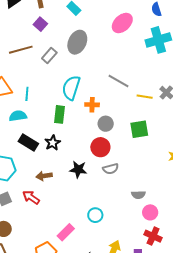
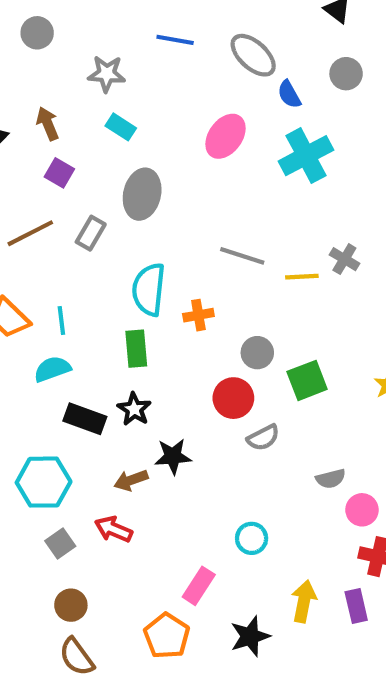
gray circle: (106, 124) -> (257, 353), moved
green square: (139, 129) -> (307, 380), moved
black star: (78, 169) -> (173, 456), moved

